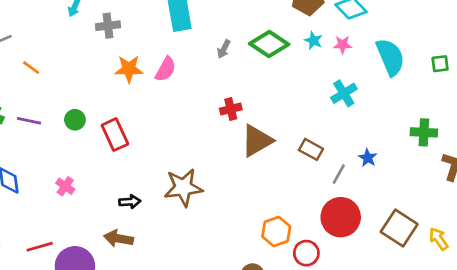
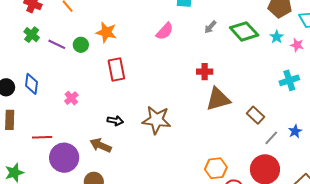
orange star: (129, 69) -> (106, 32), moved
green circle: (75, 120) -> (81, 45), moved

